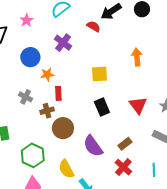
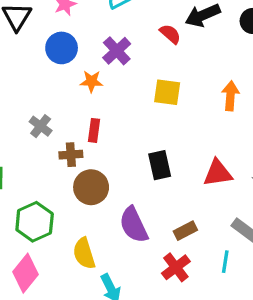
blue circle: (30, 57) -> (62, 48), moved
orange star: (47, 74) -> (91, 81), moved
yellow square: (100, 74) -> (167, 92), moved
red triangle: (138, 105) -> (218, 173), turned 48
cyan line: (154, 170) -> (225, 262), moved

